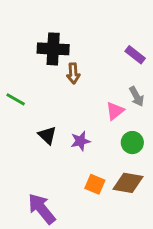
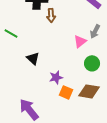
gray arrow: (137, 96) -> (95, 31), turned 56
purple star: (80, 141) -> (56, 77), moved

